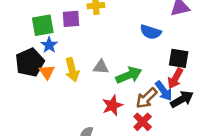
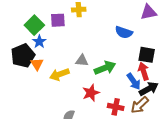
green square: (43, 25) -> (34, 25), turned -36
yellow arrow: (72, 70) -> (59, 74), moved, turned 84
red arrow: (175, 78) -> (144, 71), turned 132
brown arrow: (147, 98) -> (140, 105), moved
red cross: (143, 122) -> (116, 107), turned -35

